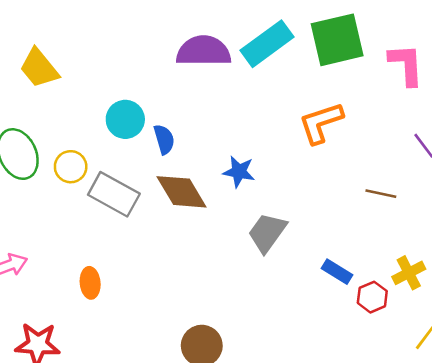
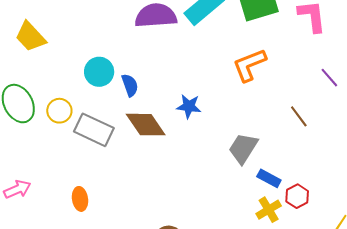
brown line: (381, 194) -> (299, 116), turned 45
gray trapezoid: (267, 233) -> (243, 148), moved
yellow cross: (409, 273) -> (269, 210), moved

